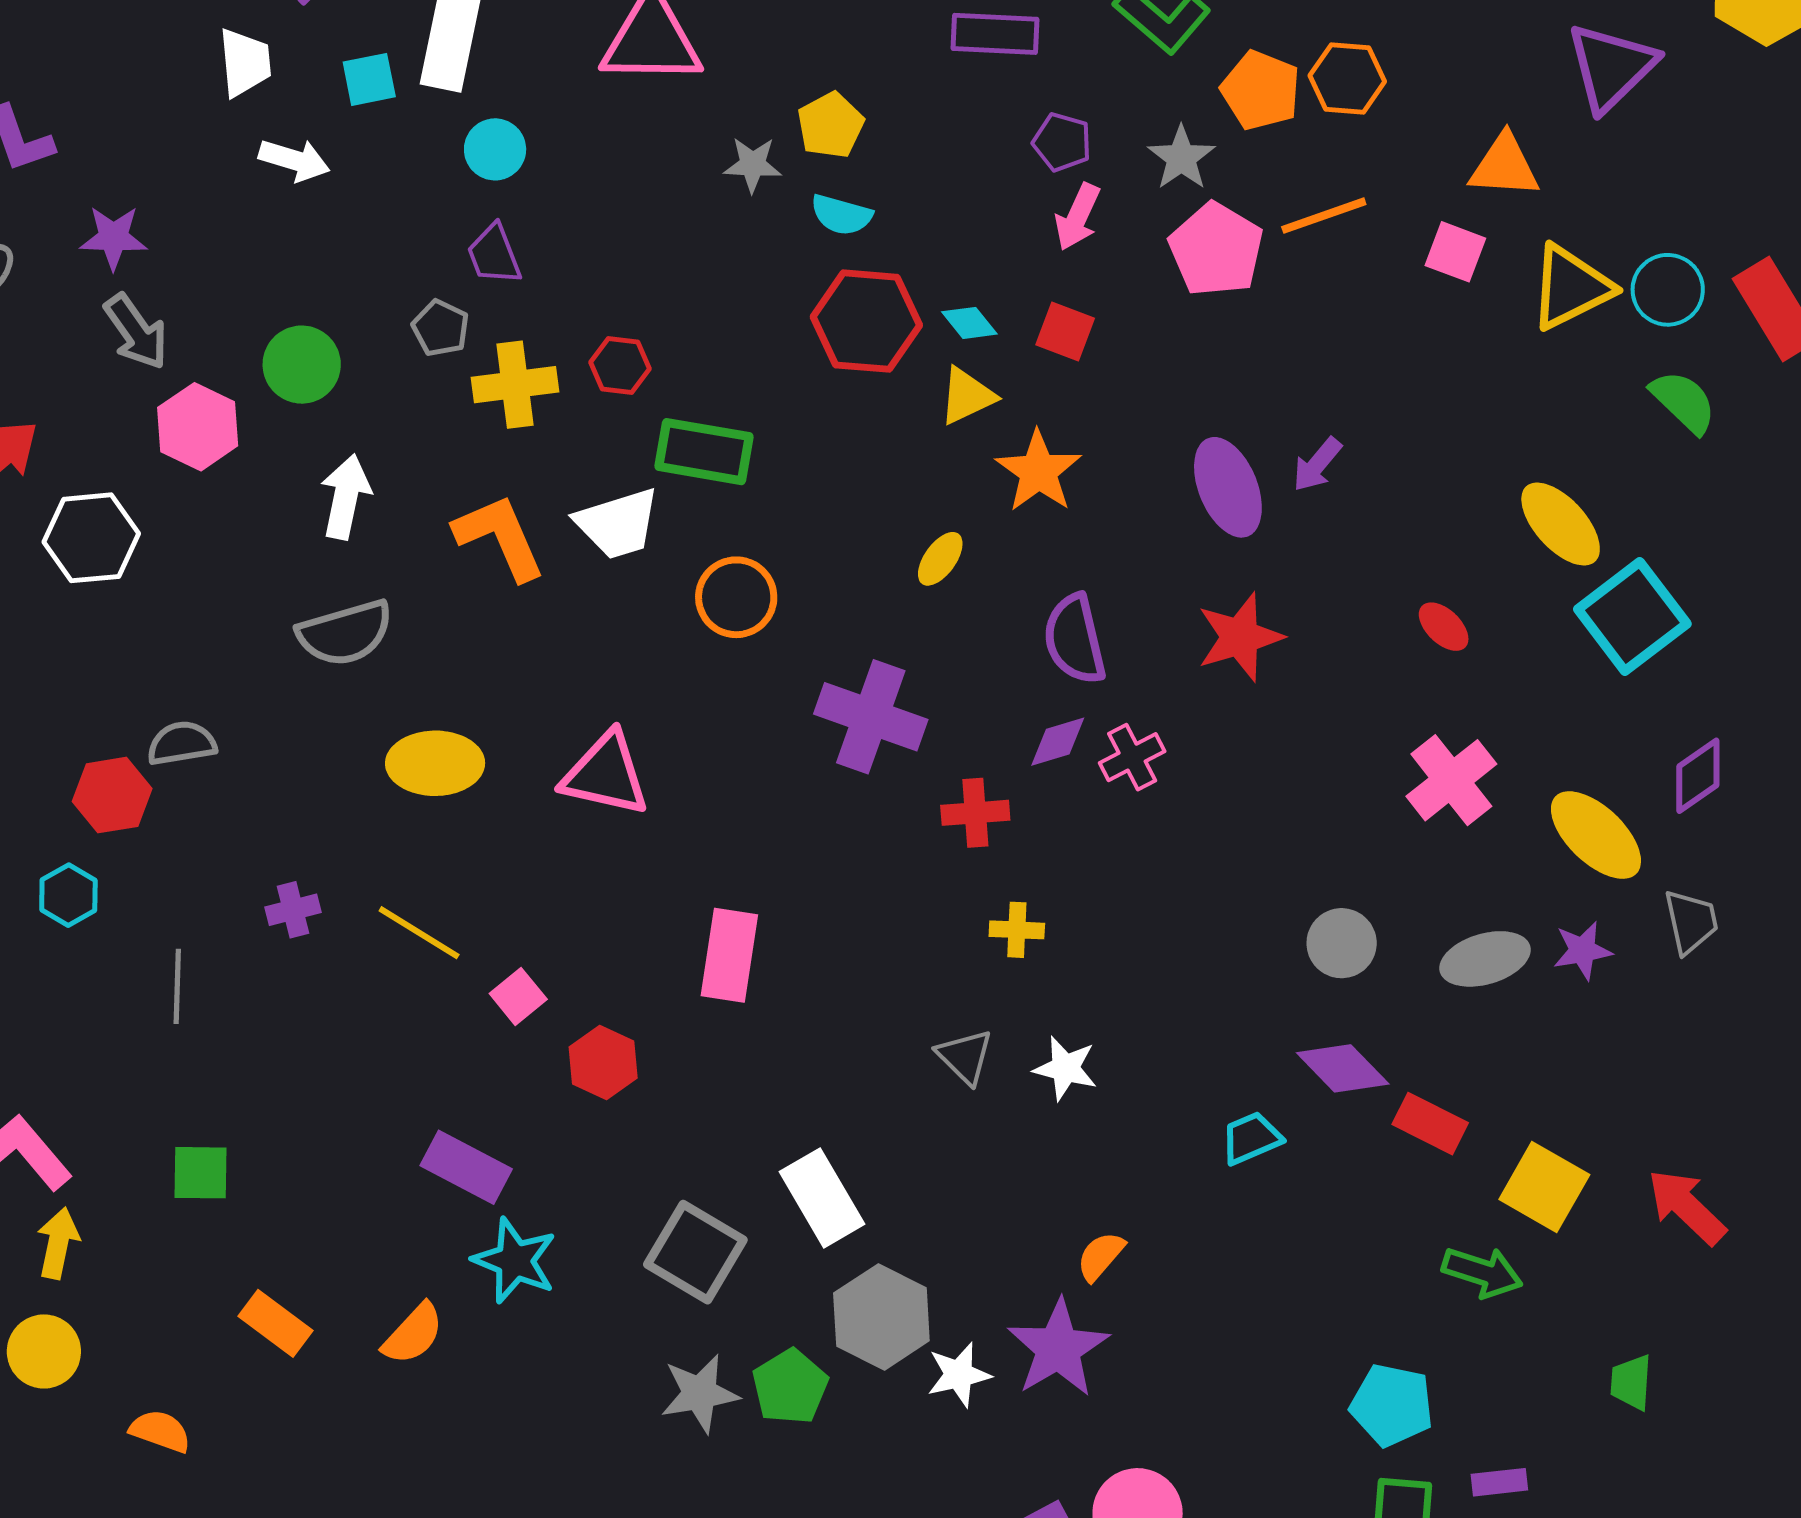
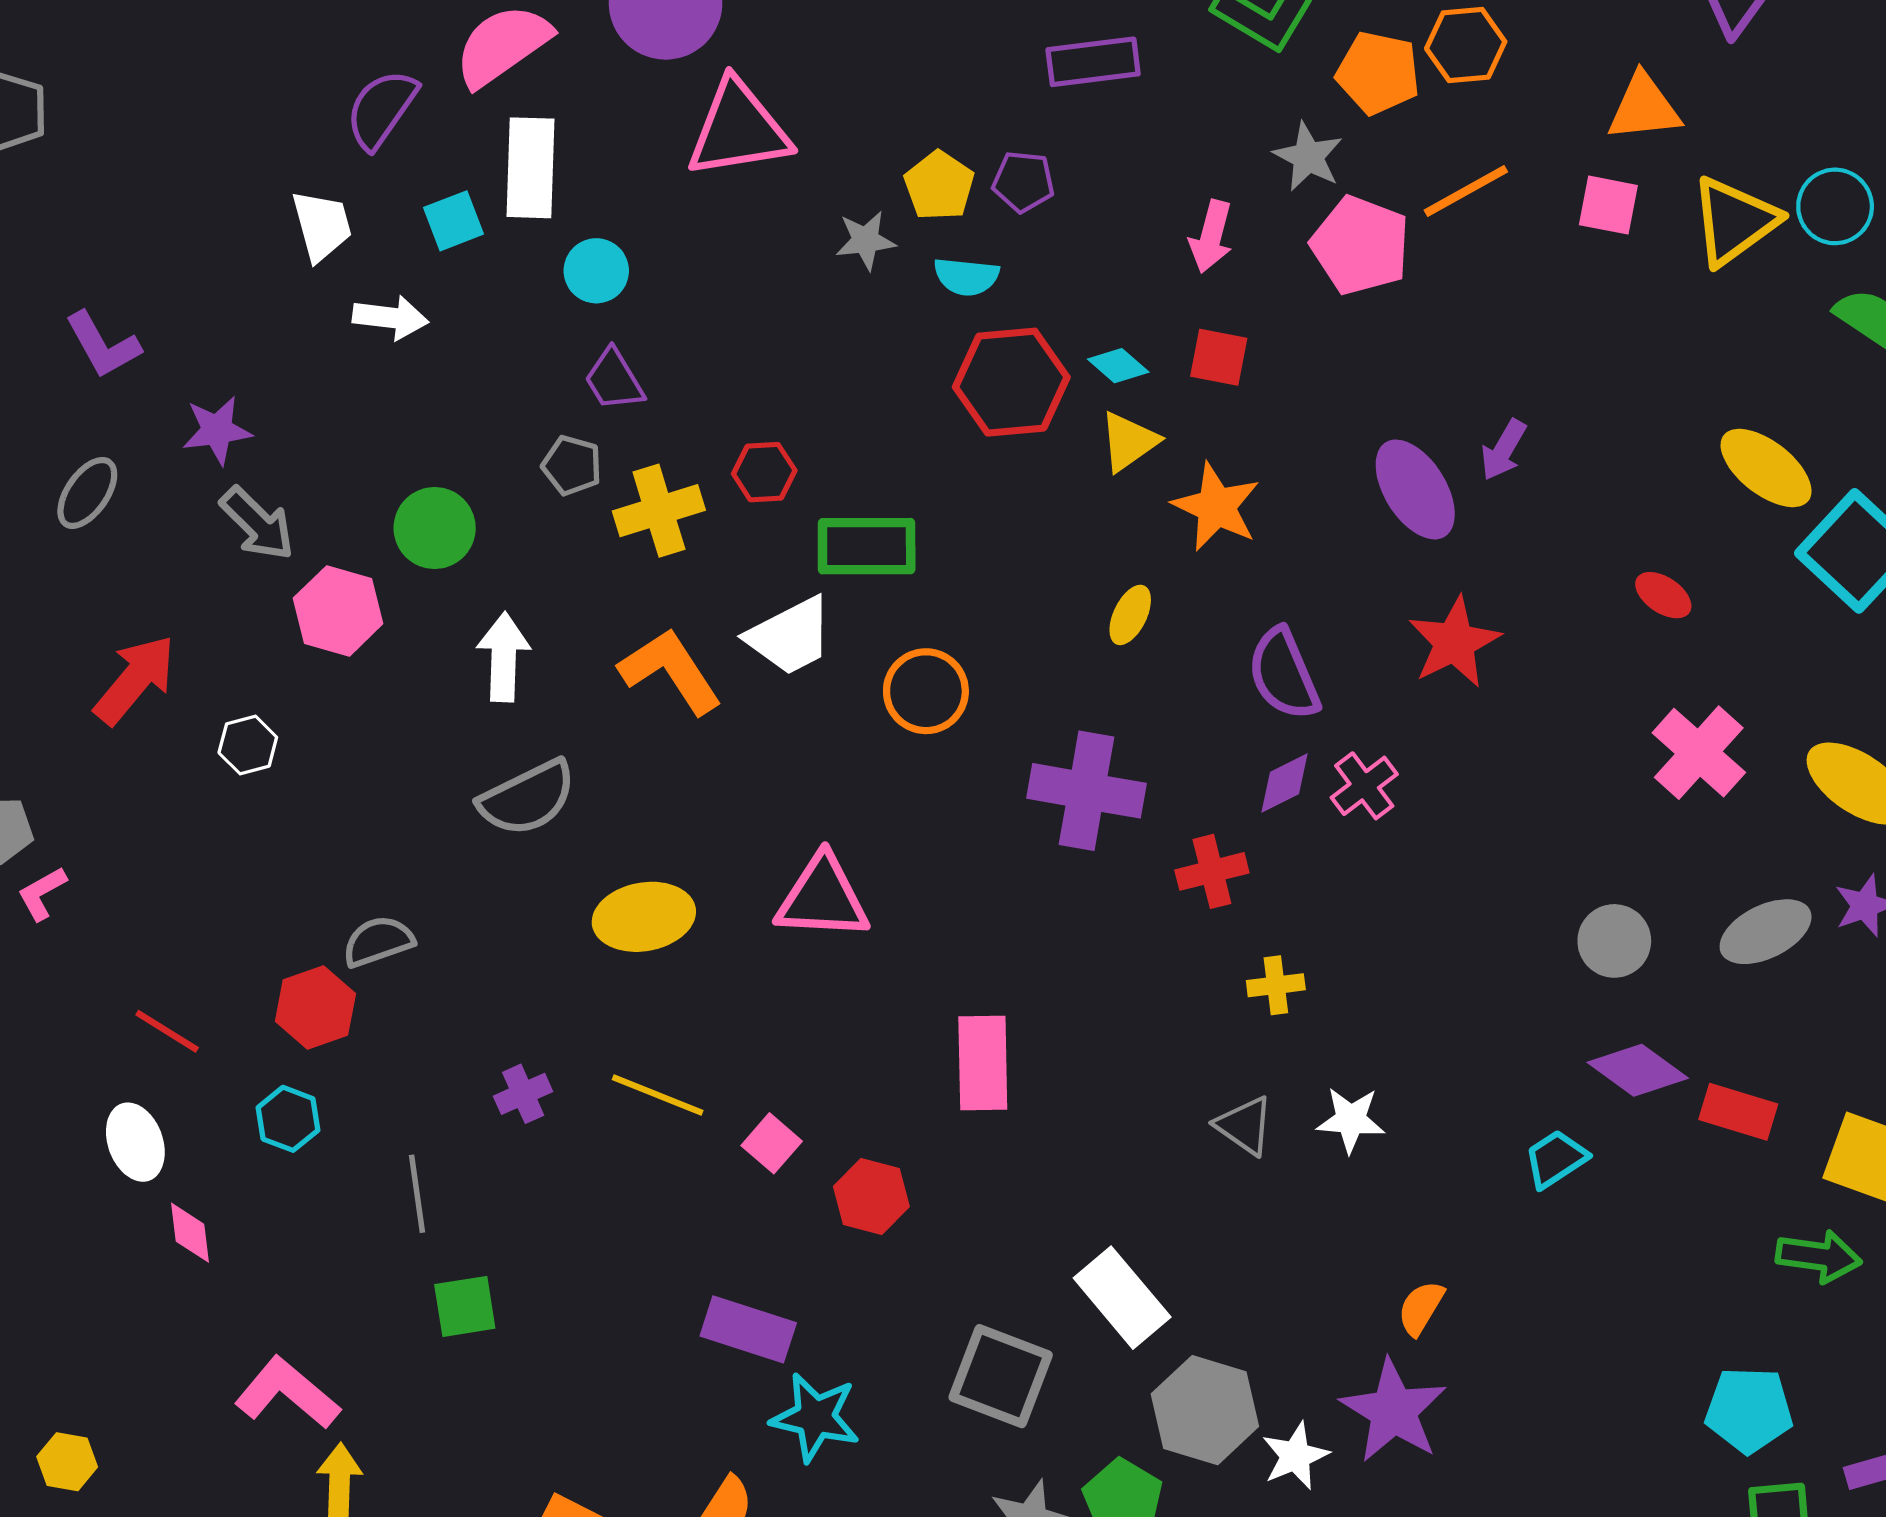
purple pentagon: (1062, 142) -> (1023, 182), moved
white hexagon: (91, 538) -> (248, 745), size x0.6
green square: (201, 1173) -> (465, 1306), moved

